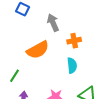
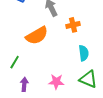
cyan semicircle: (72, 66) -> (84, 53), moved

